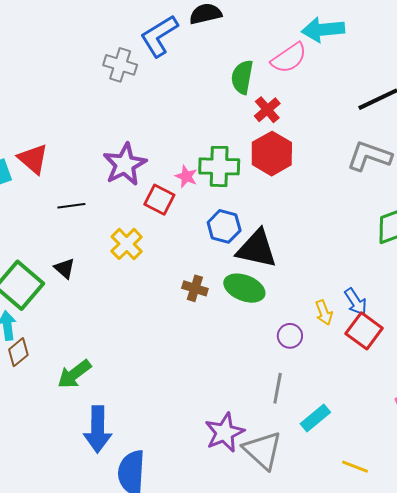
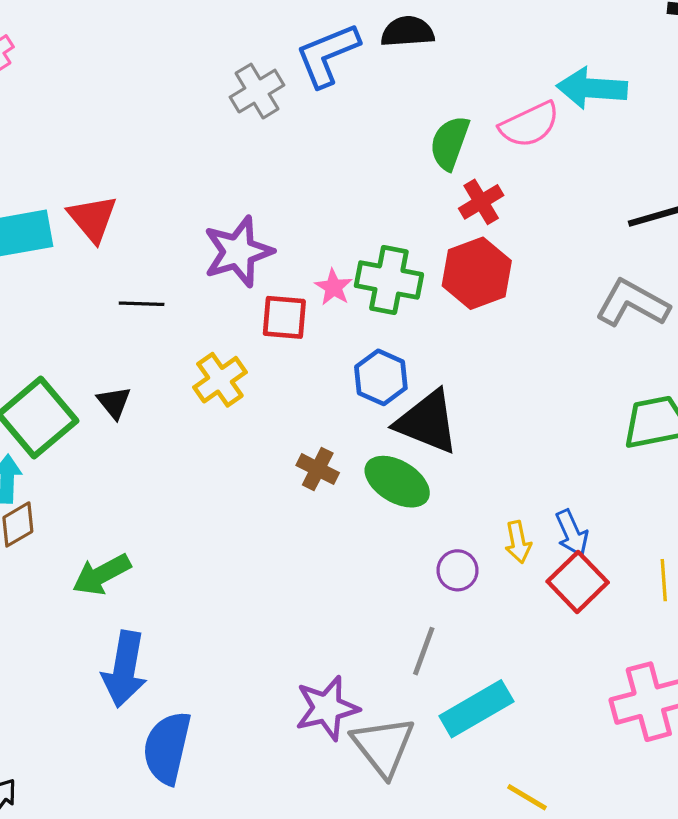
gray cross: (120, 65) -> (257, 91), turned 32
red square: (159, 200) -> (284, 317), turned -32
cyan rectangle: (315, 418) -> (476, 709), size x1.4

